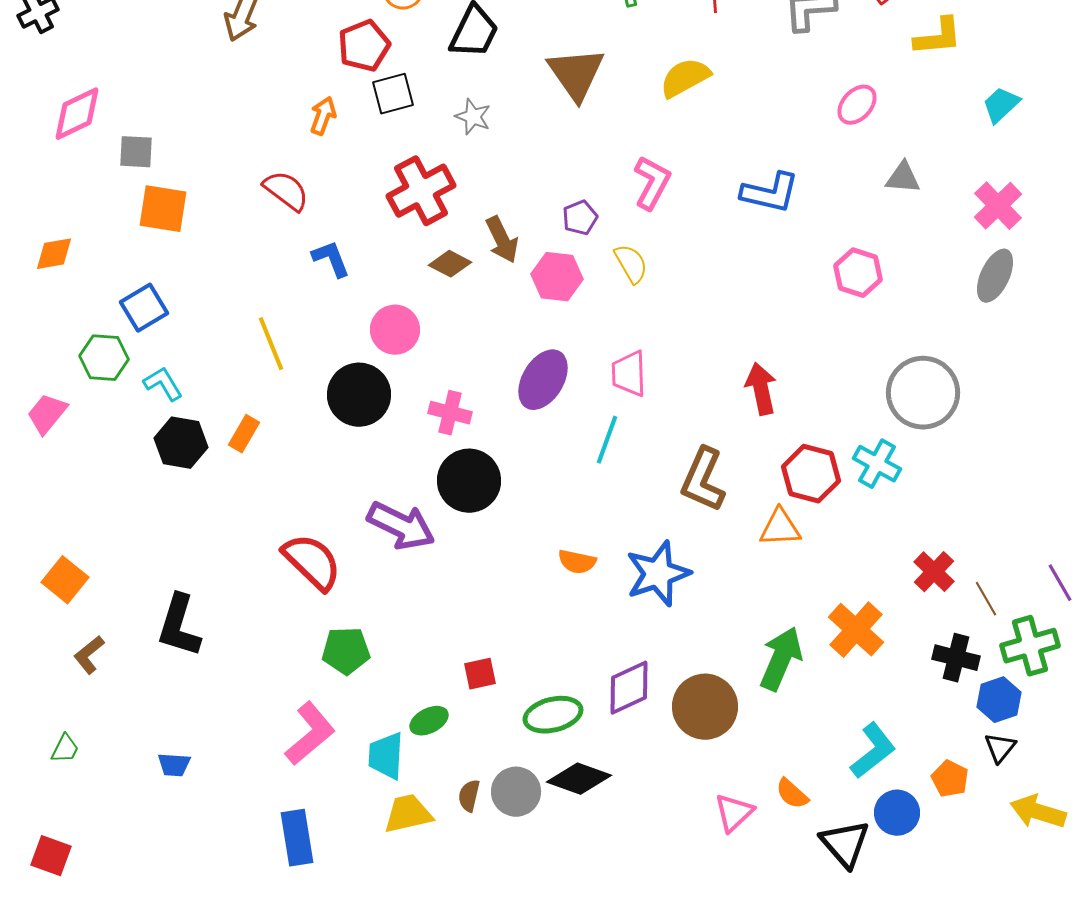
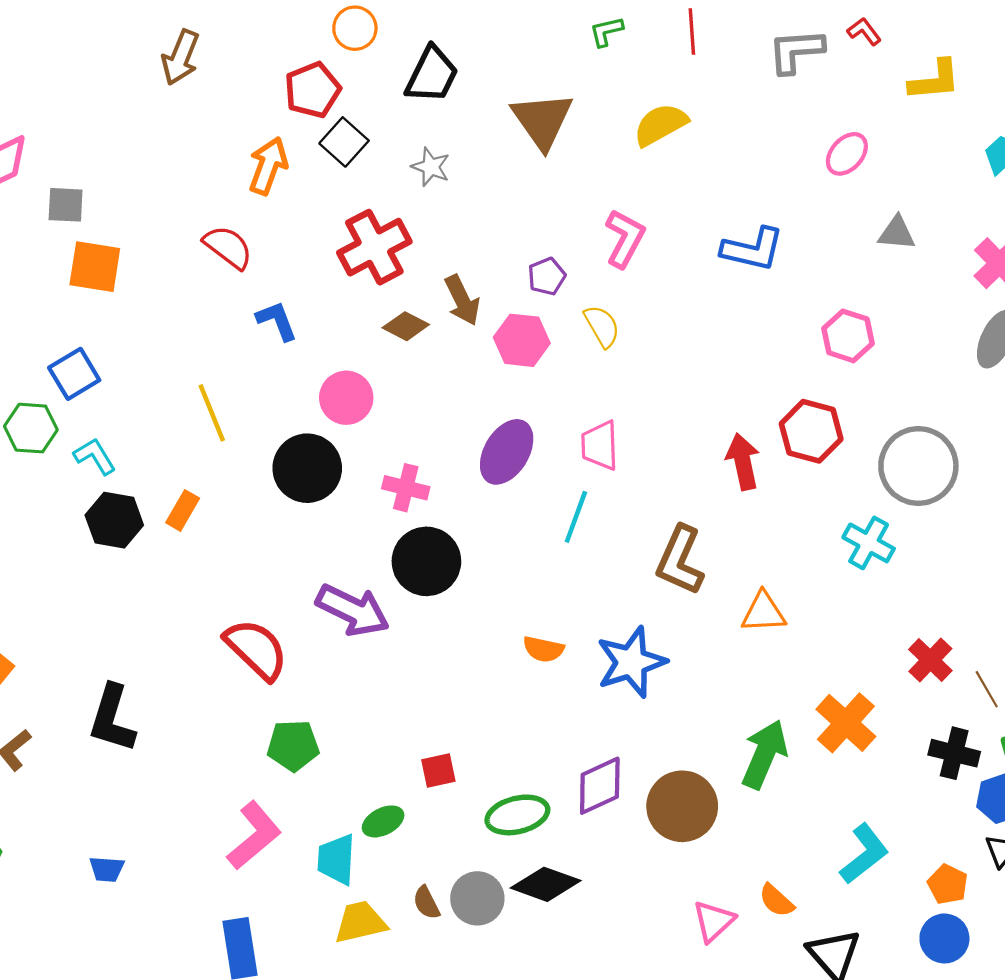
black square: (393, 94) -> (344, 142), turned -33
orange arrow: (323, 116) -> (268, 166), size x1.4
red hexagon: (811, 474) -> (811, 431), moved
brown semicircle: (469, 796) -> (426, 903), turned -40
blue circle: (897, 813) -> (944, 938), moved

